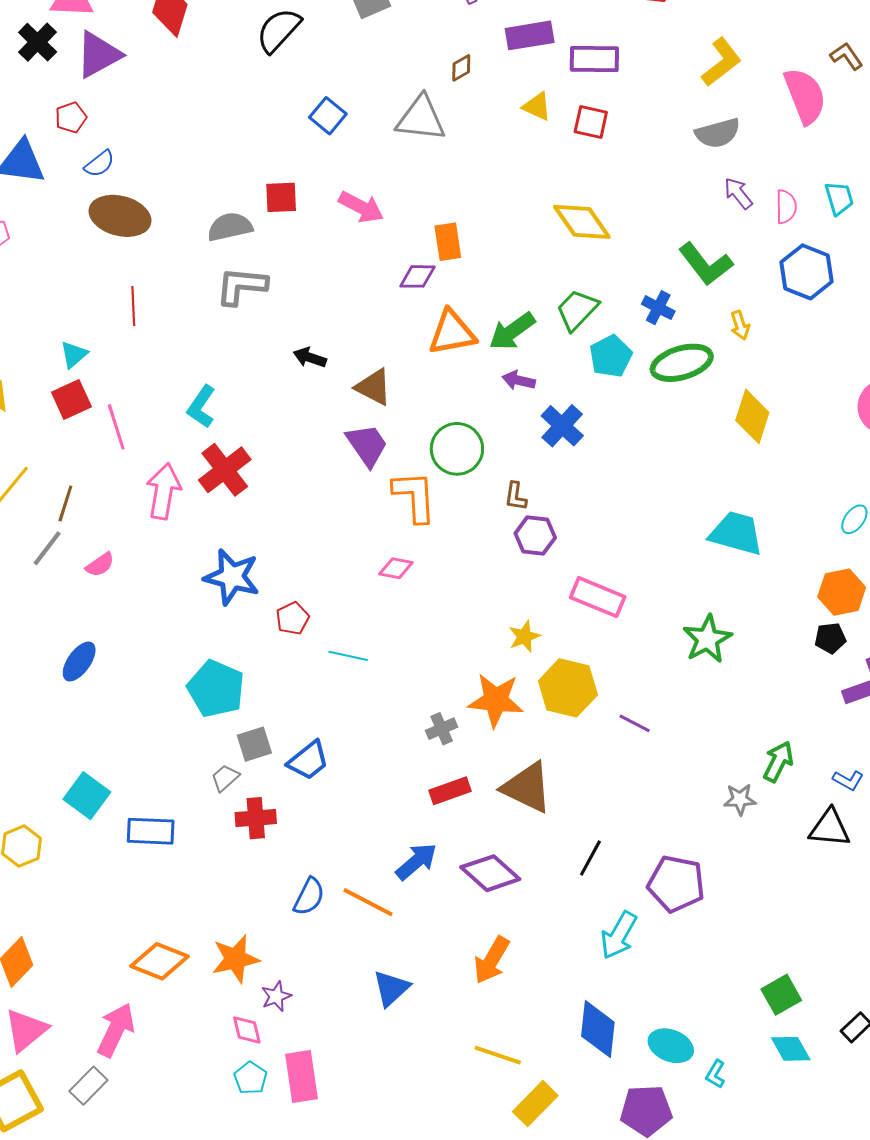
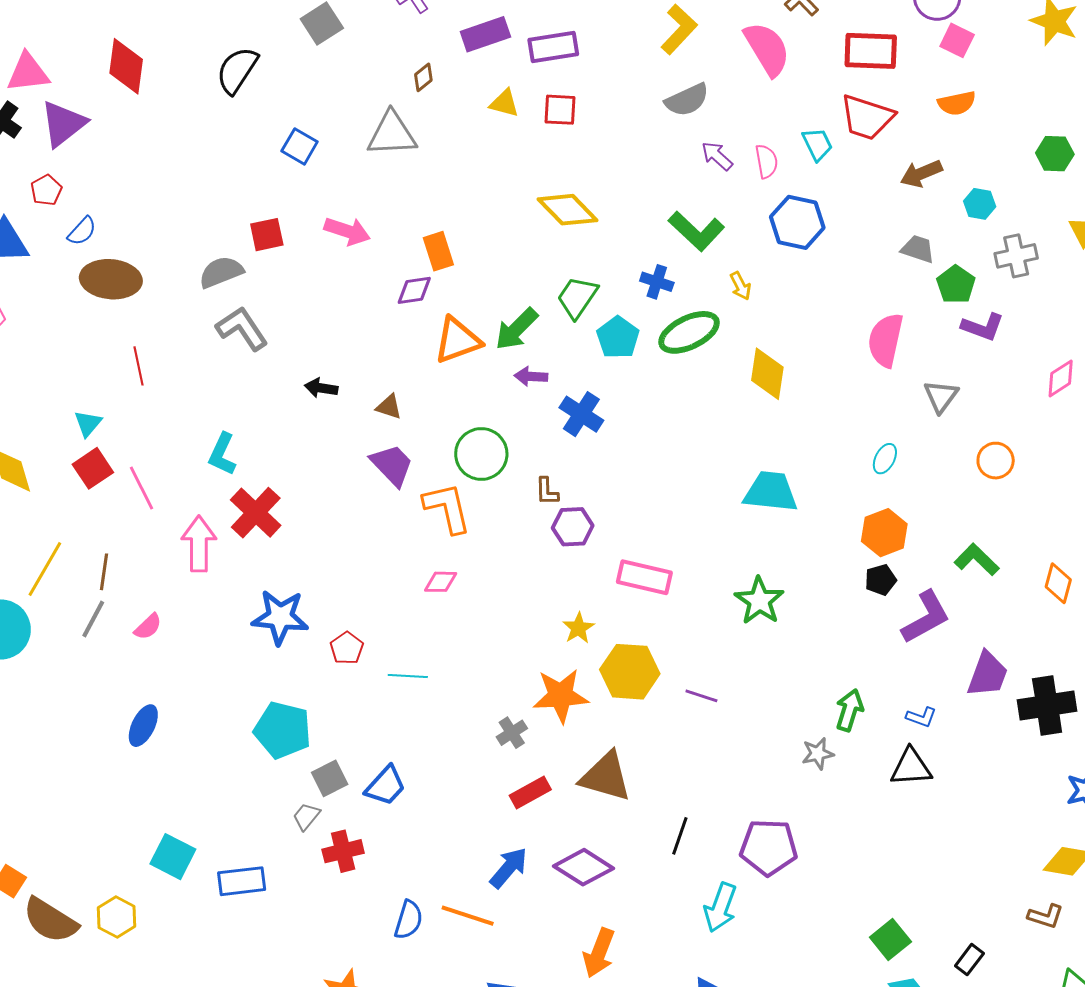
gray L-shape: (241, 286) -> (242, 329), turned 60
brown triangle: (374, 387) -> (389, 407), size x0.7

